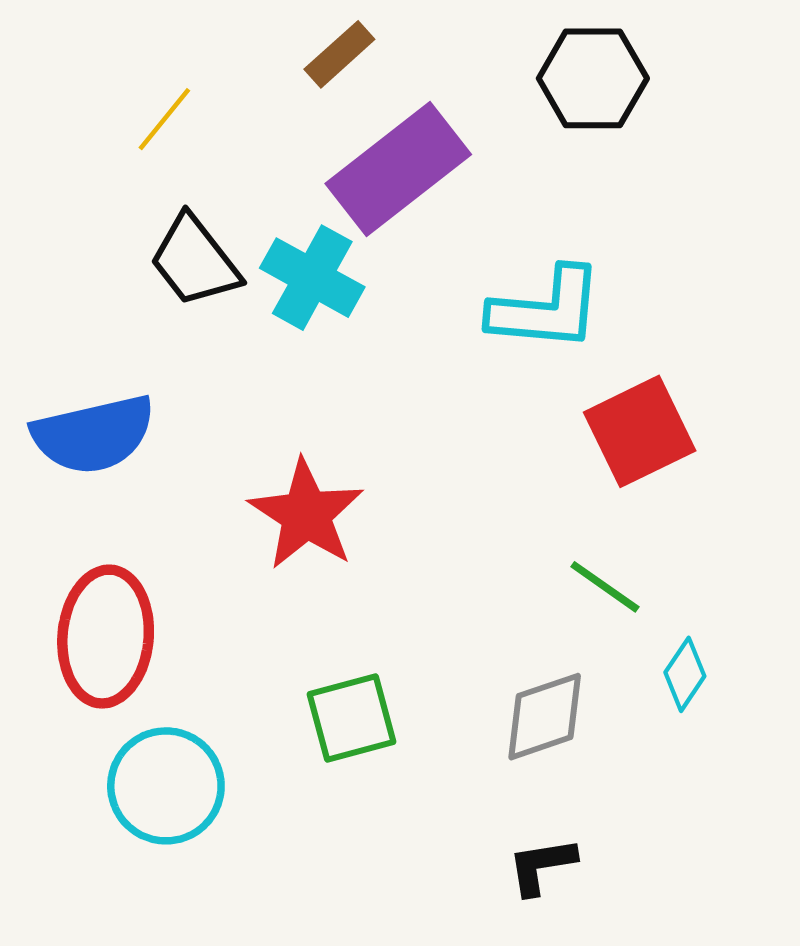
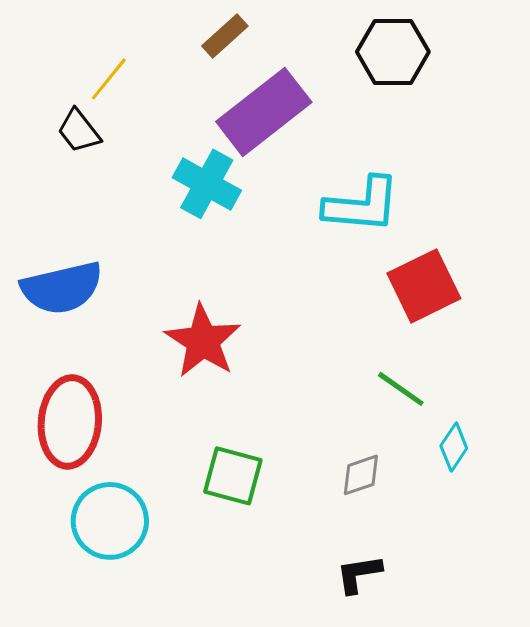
black trapezoid: (195, 261) -> (79, 131), moved, size x0.7
gray diamond: (545, 717) -> (361, 475), size x0.7
green square: (351, 718) -> (233, 476), turned 30

